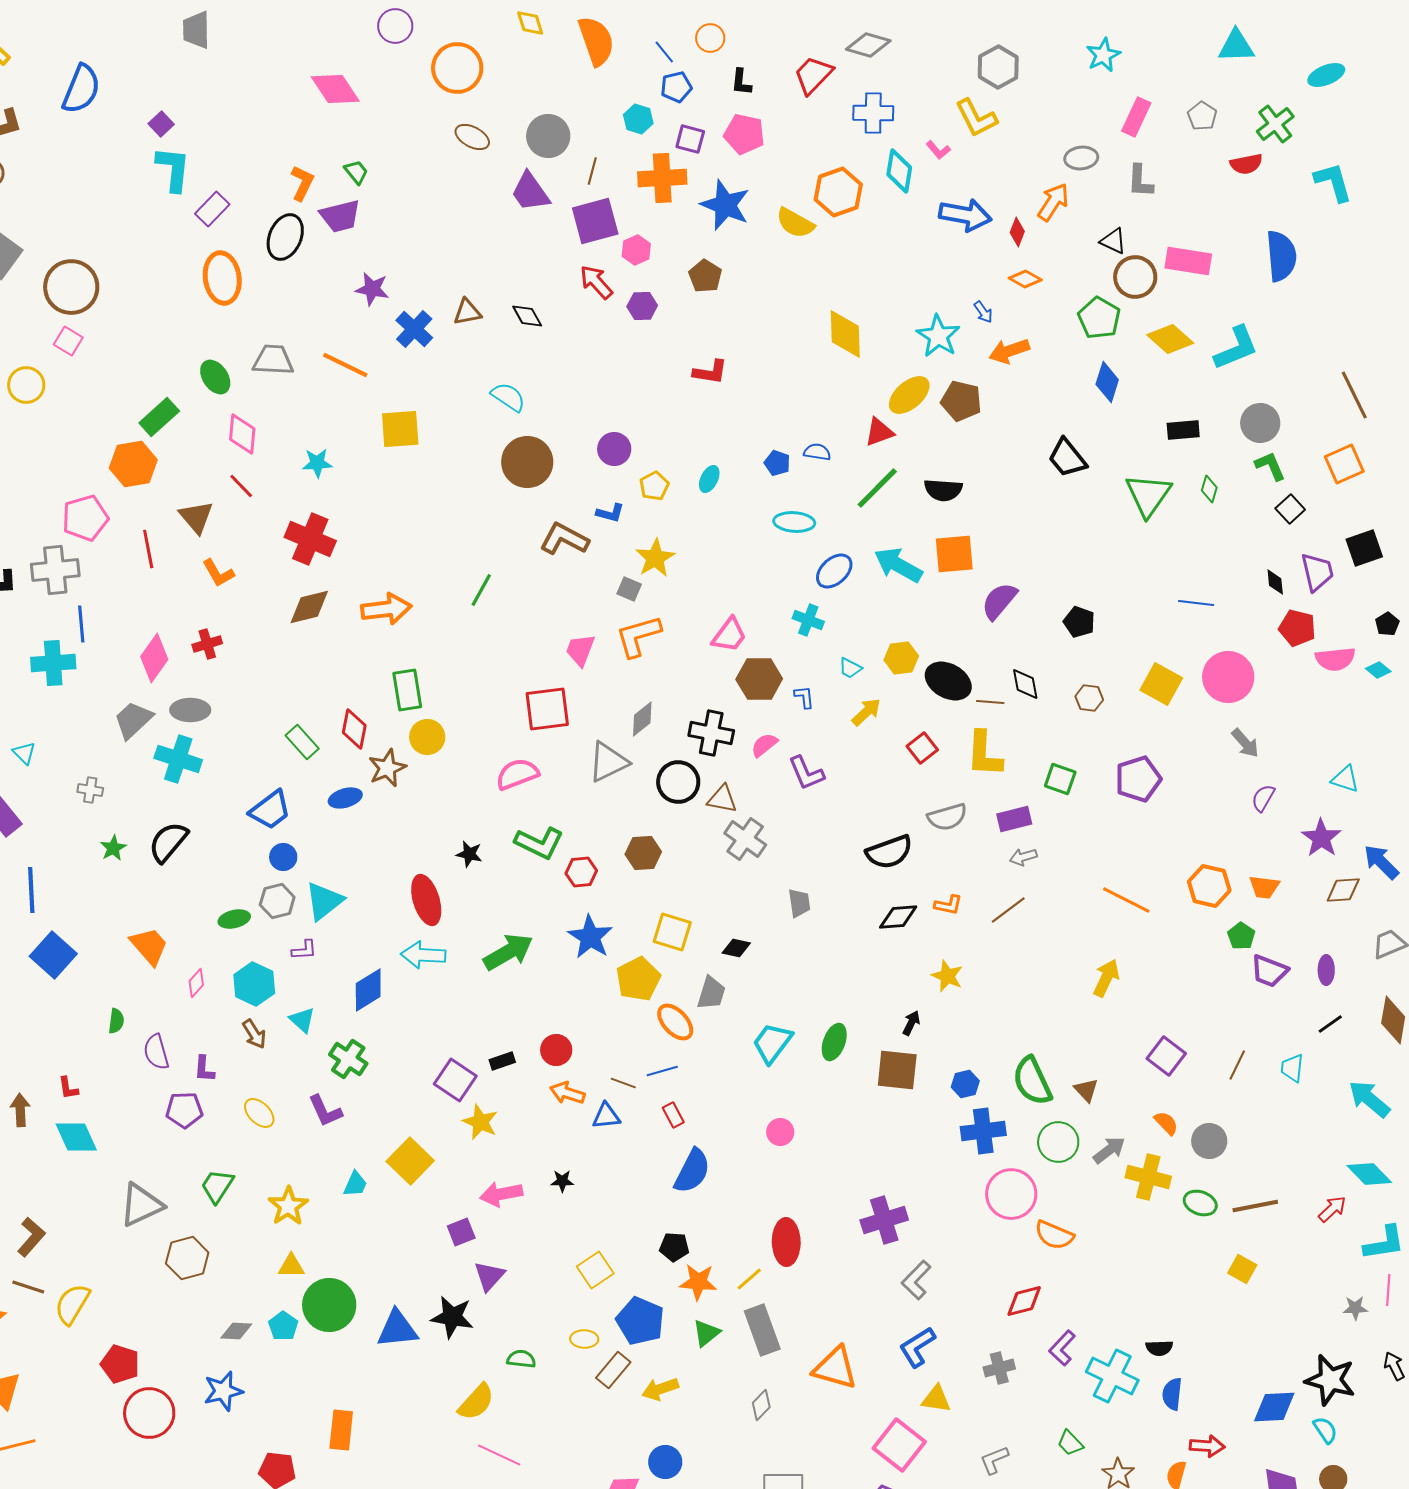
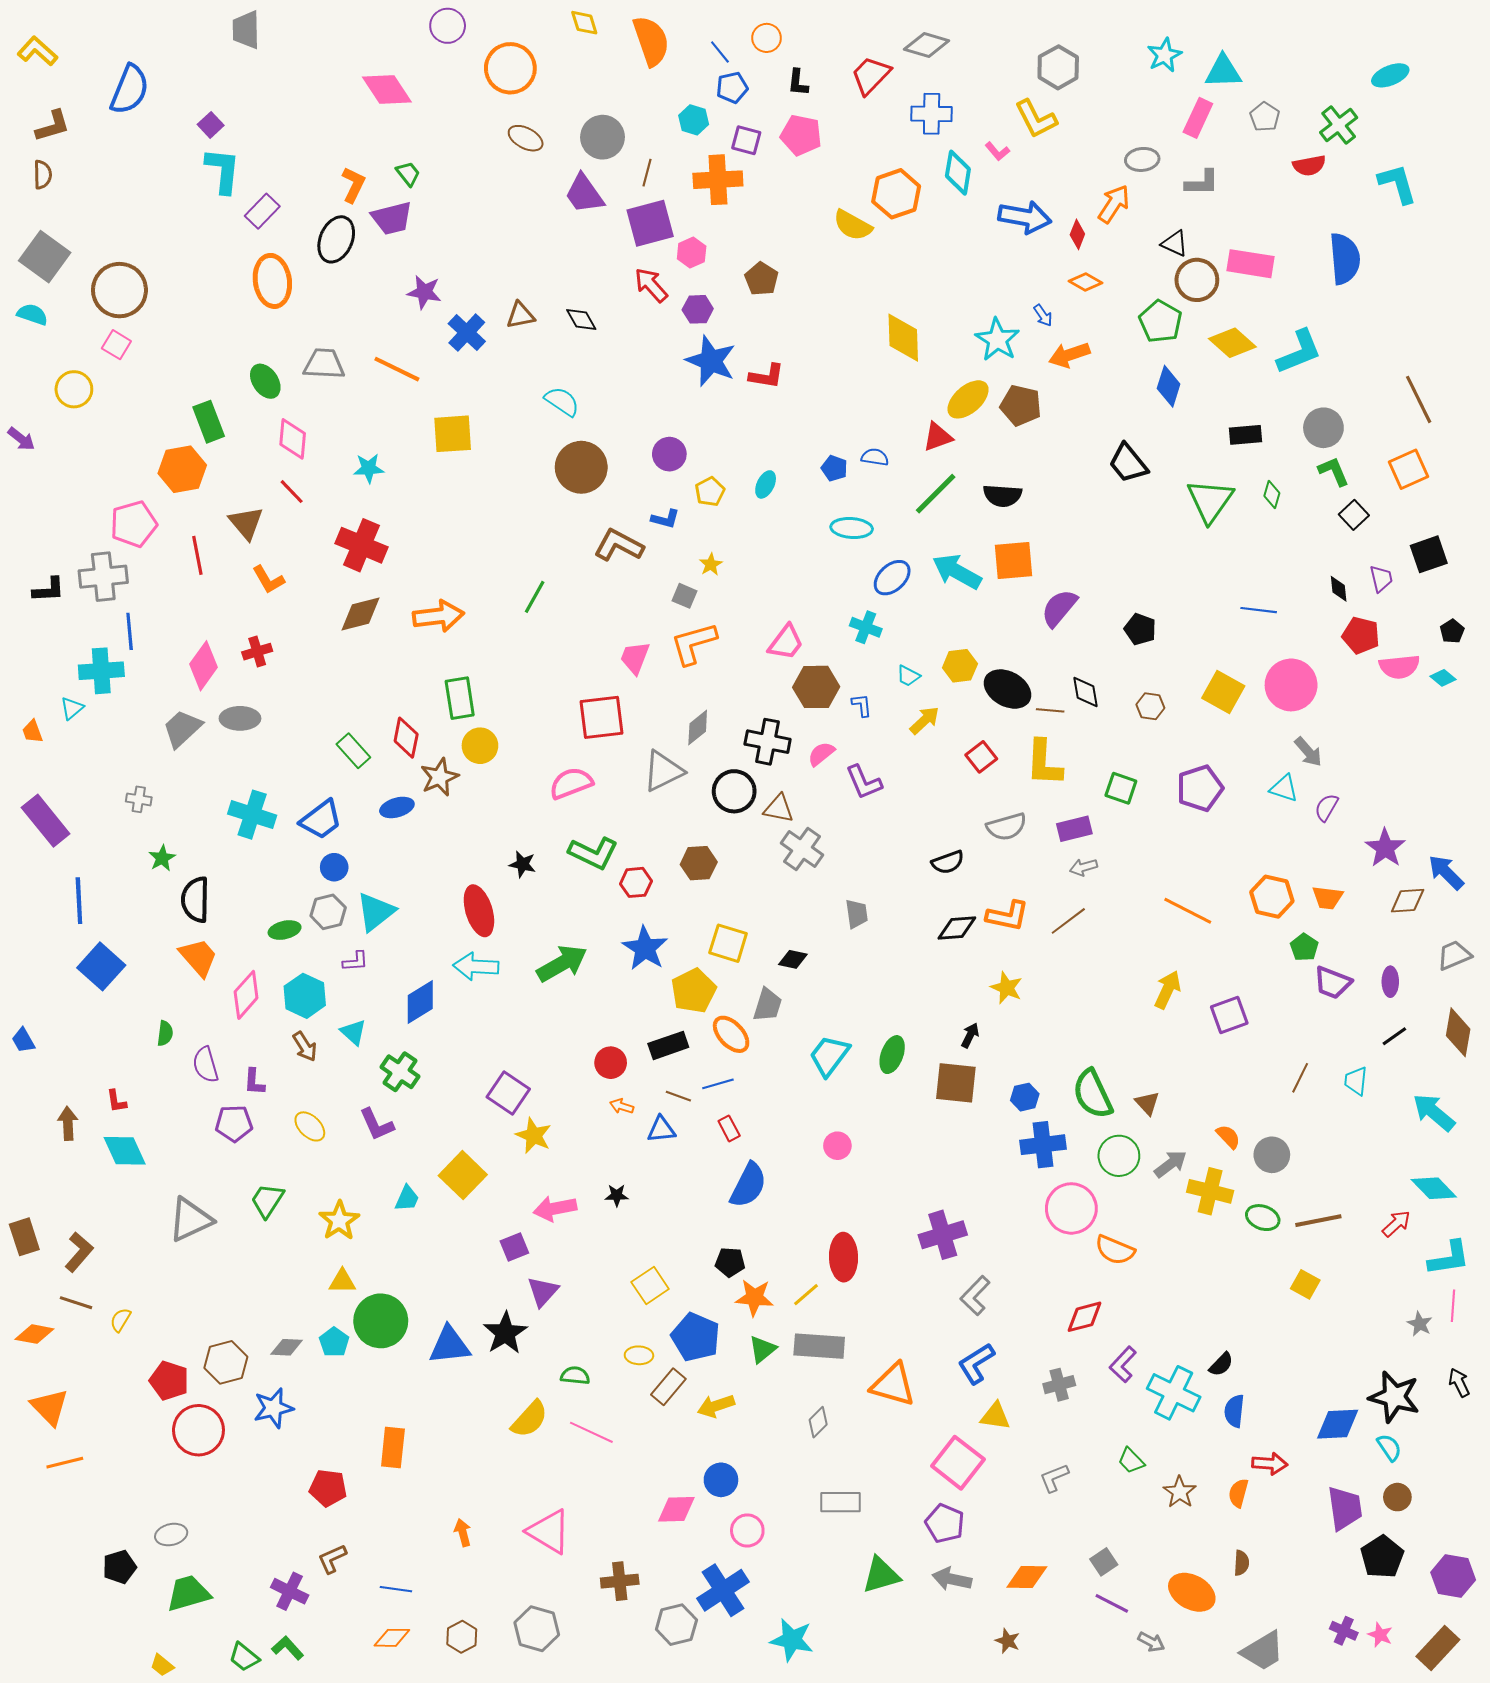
cyan triangle: (1236, 46) -> (1223, 71), moved
gray L-shape: (1140, 181) -> (1202, 183), turned -93
blue star: (725, 205) -> (711, 361), moved
green rectangle: (159, 417) -> (209, 422), turned -69
yellow star: (655, 558) -> (711, 564), size x0.6
purple trapezoid: (1317, 572) -> (1381, 579), size x0.7
cyan triangle: (24, 753) -> (72, 708), moved, turned 35
cyan cross: (178, 759) -> (252, 815), moved
cyan triangle: (1345, 779) -> (1284, 788), moved
black semicircle: (168, 842) -> (195, 900), moved, turned -39
black semicircle: (889, 852) -> (948, 862), size x0.7
orange L-shape: (948, 905) -> (1008, 916), size x1.5
pink diamond: (196, 983) -> (246, 995), size x1.6
purple square: (1166, 1056) -> (1229, 1015), moved, turned 33
black rectangle: (502, 1061) -> (668, 1045), moved, size x1.5
orange arrow: (567, 1093) -> (622, 1106), size x0.7
brown hexagon: (187, 1258) -> (226, 1362), moved
yellow semicircle: (72, 1304) -> (120, 1320), size x0.6
gray star: (1355, 1308) -> (1420, 1324), turned 30
black star: (452, 1317) -> (505, 1333), turned 30
gray rectangle: (762, 1330) -> (819, 1346), turned -66
black semicircle: (1159, 1348) -> (1221, 1364), turned -44
pink line: (499, 1455) -> (591, 1432), moved

